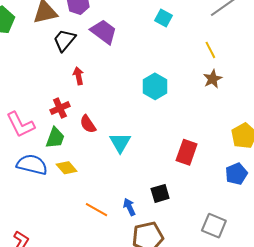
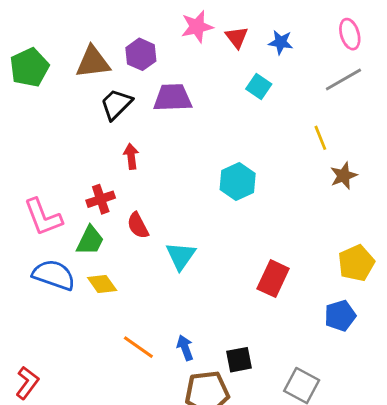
purple trapezoid: (104, 32) -> (173, 98), turned -44
brown star: (213, 79) -> (344, 176), moved
black square: (160, 193) -> (239, 360), moved

